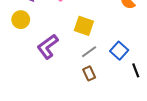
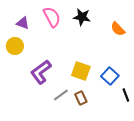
yellow square: (84, 26) -> (81, 71), moved
gray line: (89, 52) -> (61, 95), moved

